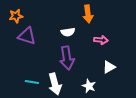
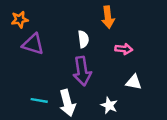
white semicircle: (68, 32) -> (83, 39), turned -88
white triangle: (109, 67) -> (134, 82), turned 40

